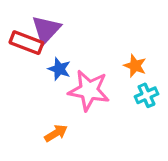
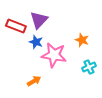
purple triangle: (46, 29) -> (39, 20), moved
cyan cross: (147, 95) -> (89, 67), moved

